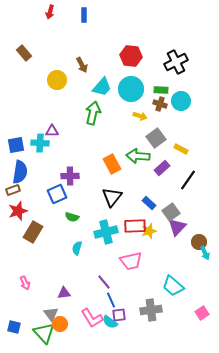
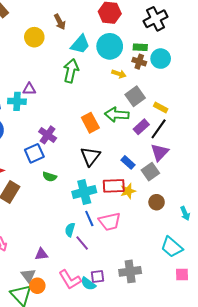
purple cross: (70, 176) -> (48, 135), turned 36
black line: (188, 180) -> (159, 129), moved
purple triangle: (177, 227) -> (160, 152), moved
brown circle: (199, 242) -> (157, 202), moved
cyan semicircle: (77, 248) -> (70, 230), moved
cyan trapezoid: (173, 286) -> (172, 247), moved
blue line: (111, 300) -> (89, 218), moved
pink square: (202, 313) -> (182, 275), turned 32

